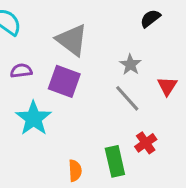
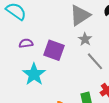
gray triangle: (72, 40) -> (80, 15), moved, turned 50
gray star: (130, 65) -> (85, 39), moved

